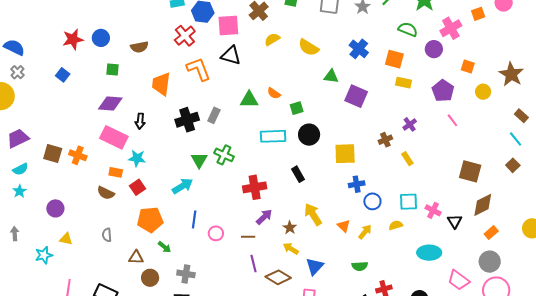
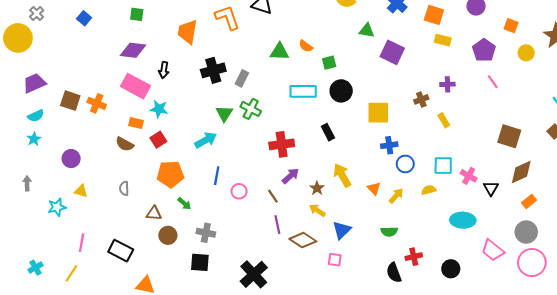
gray rectangle: (214, 115) -> (242, 78), moved
purple cross: (410, 124) -> (447, 84), turned 32
brown line: (248, 237) -> (273, 196), turned 56

